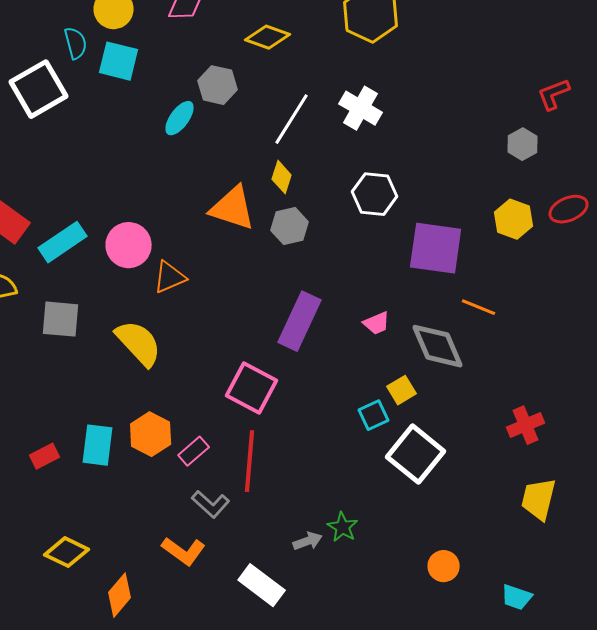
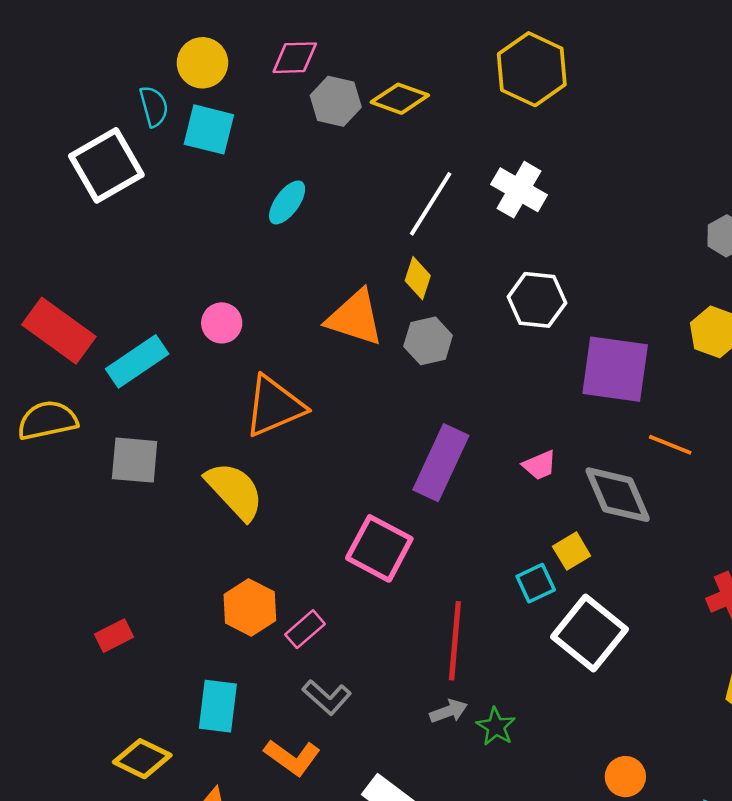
gray hexagon: (218, 85) -> (336, 101), moved
pink circle: (129, 245) -> (222, 323), moved, size x0.7
orange triangle: (170, 277) -> (274, 406), size x1.5
cyan rectangle: (98, 445) -> (218, 706), moved
red line: (250, 461) -> (455, 641), moved
gray arrow: (308, 541) -> (449, 711), moved

